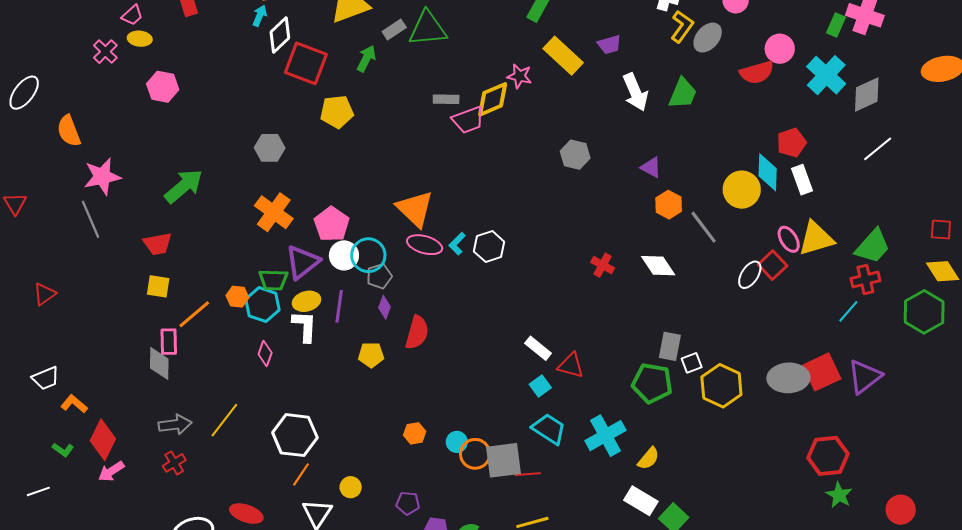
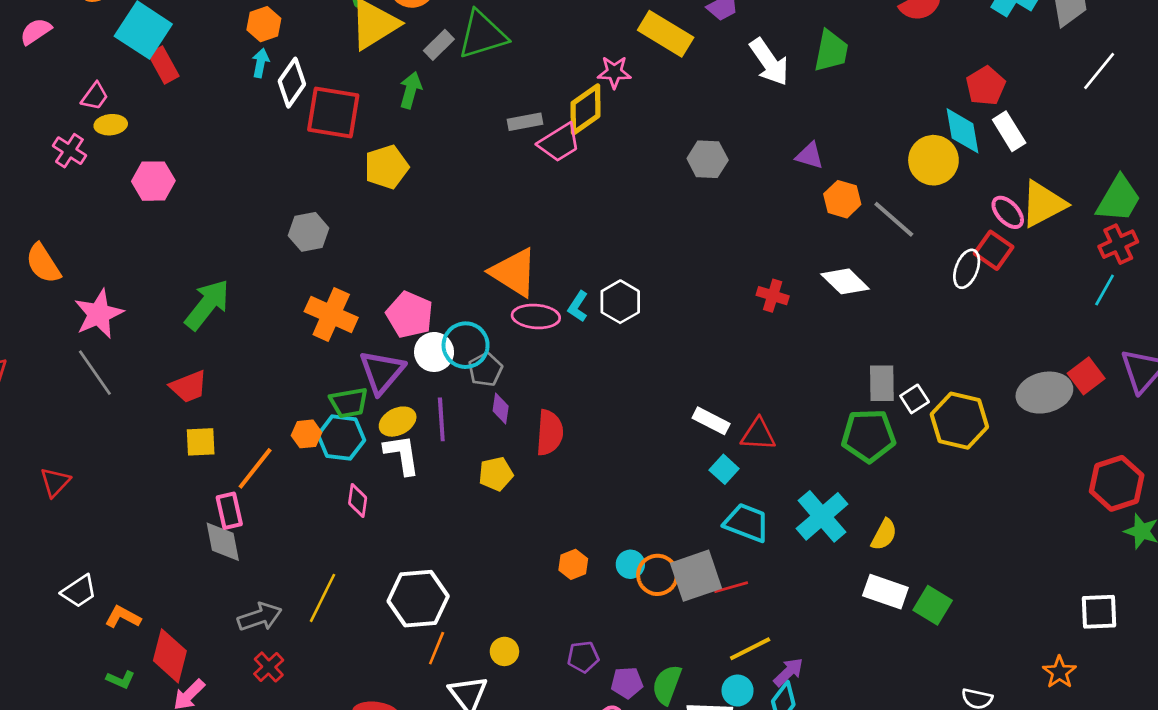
red square: (822, 372) -> (1086, 376), size x0.7

